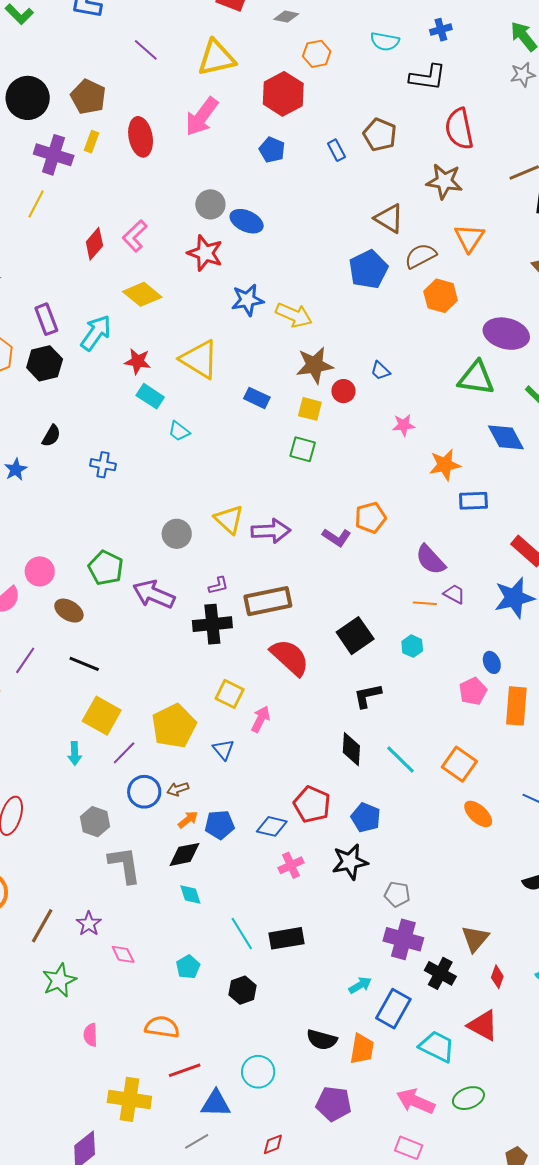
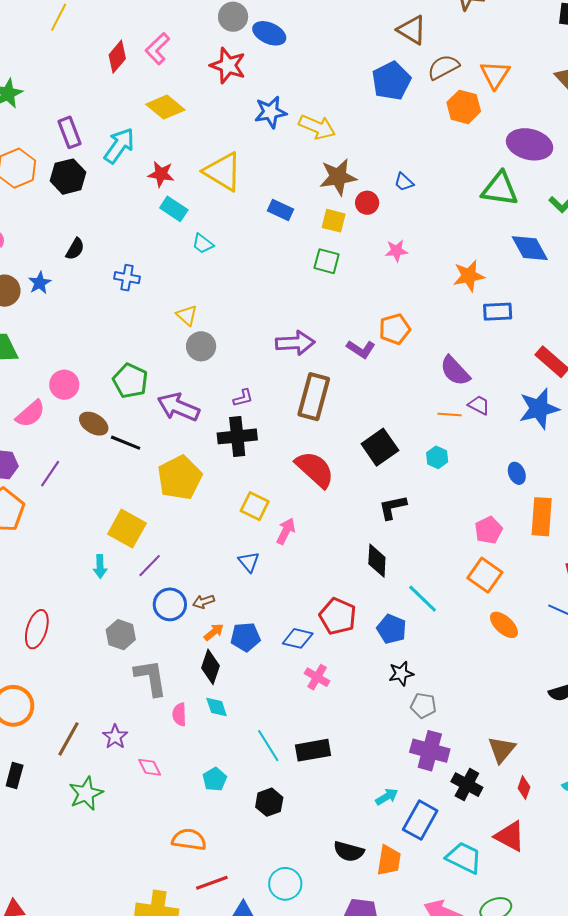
orange triangle: (469, 238) -> (495, 75), moved
pink star: (404, 425) -> (396, 251), moved
yellow triangle: (229, 519) -> (187, 315), moved, size x0.7
brown rectangle: (268, 601) -> (314, 397), moved, turned -63
black line: (84, 664) -> (126, 443), moved
pink pentagon: (473, 691) -> (489, 530), moved
yellow pentagon: (174, 726) -> (180, 478), moved
cyan line: (401, 759) -> (423, 599), moved
black diamond: (184, 854) -> (210, 667), turned -60
black star: (350, 862) -> (401, 674), moved, size x0.7
pink cross: (291, 865) -> (317, 677), turned -35
pink semicircle: (90, 1035) -> (179, 714), moved

